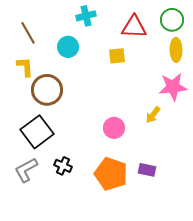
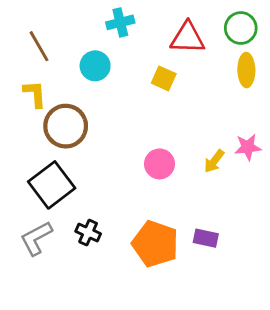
yellow square: (117, 56) -> (164, 78), turned 30
pink star: (173, 87) -> (248, 147), moved, size x0.7
pink circle: (114, 128) -> (160, 164), moved

